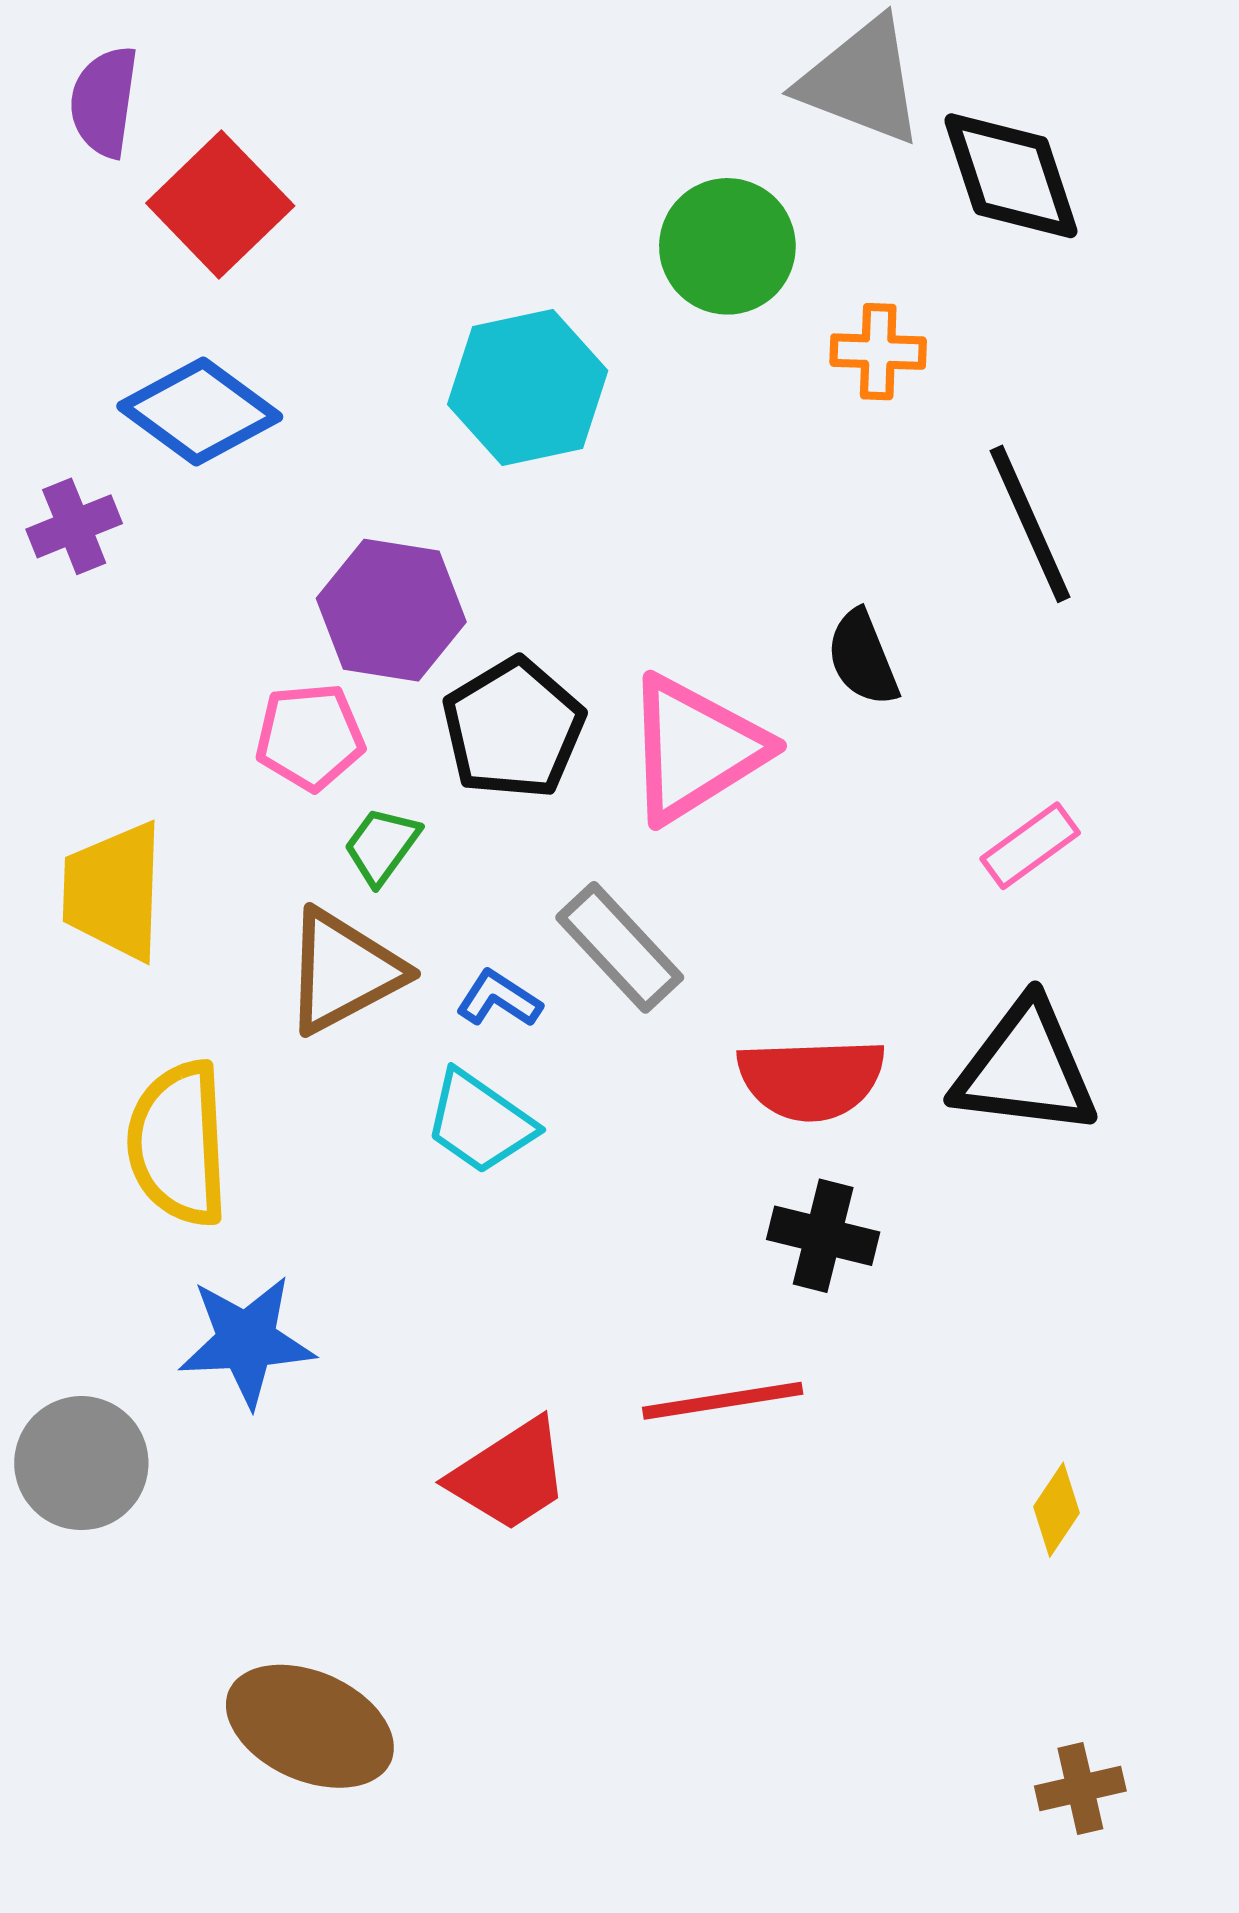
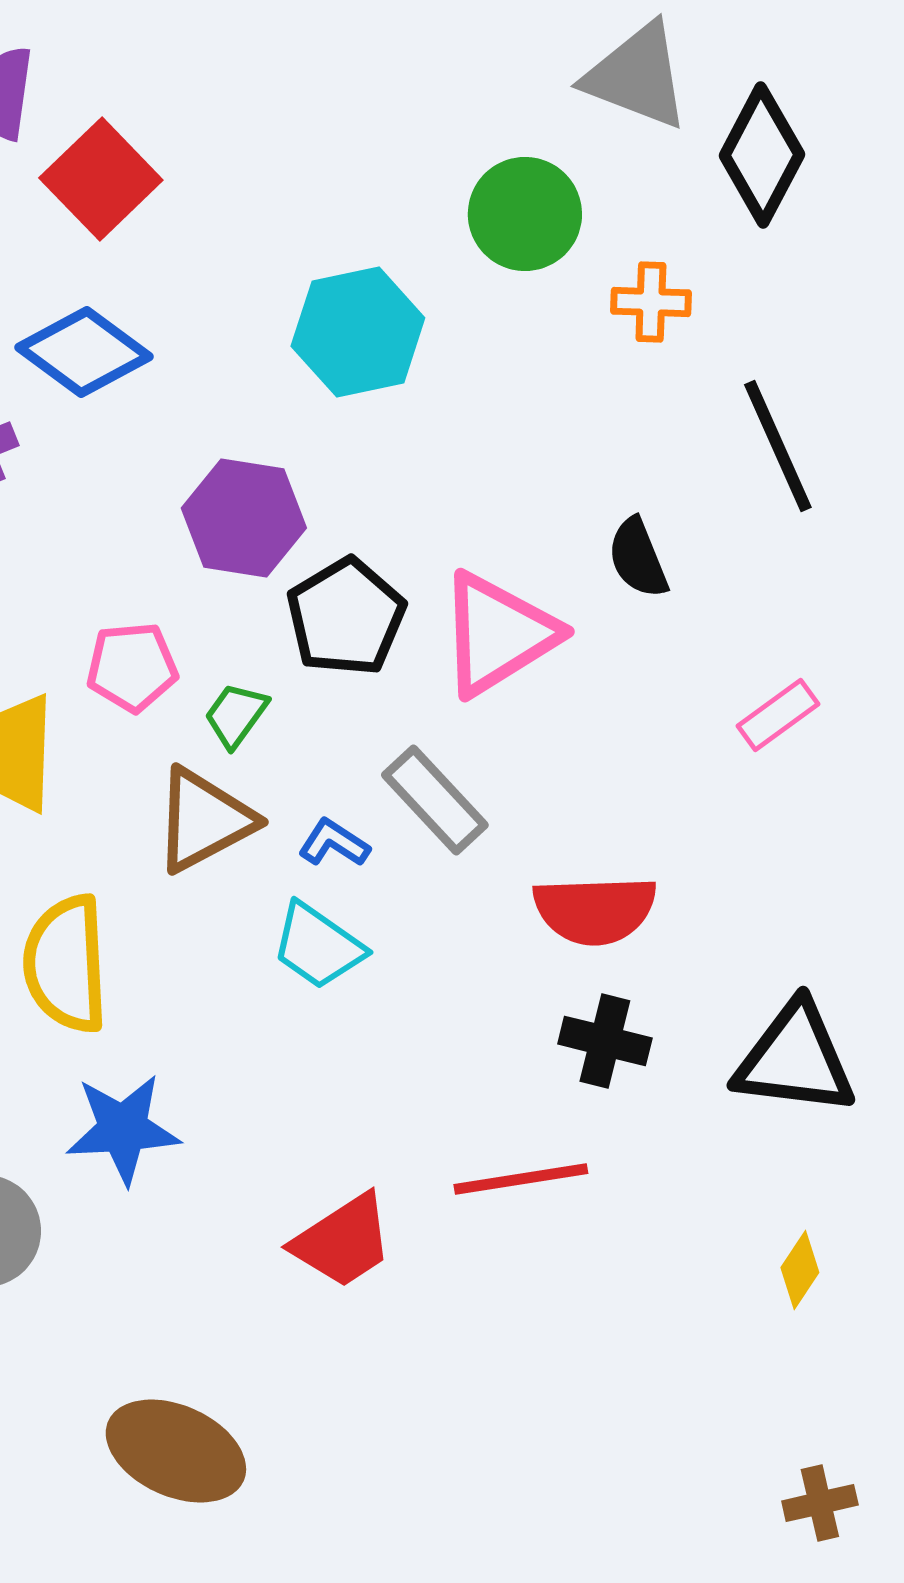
black diamond: (1011, 176) -> (762, 155), turned 46
pink pentagon: (310, 737) -> (132, 667), moved
black triangle: (1025, 1068) -> (795, 1059), moved

